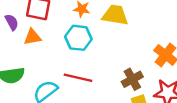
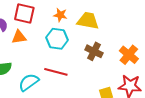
brown cross: (132, 79) -> (94, 51), moved, turned -36

